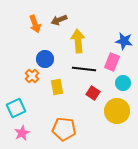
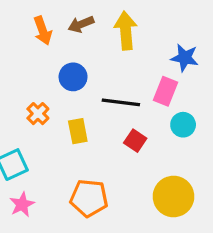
yellow arrow: (78, 41) -> (126, 31), moved
blue circle: (45, 59) -> (73, 77), moved
yellow circle: (117, 111) -> (173, 196), moved

